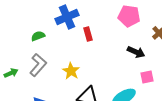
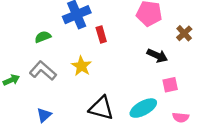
gray L-shape: (38, 65) -> (43, 71), turned -90
yellow star: (71, 71) -> (81, 66), moved

